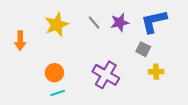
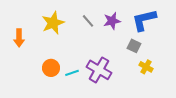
yellow cross: (156, 72) -> (146, 67), turned 32
cyan line: (58, 93) -> (72, 73), moved

